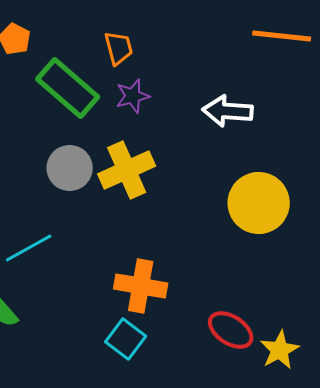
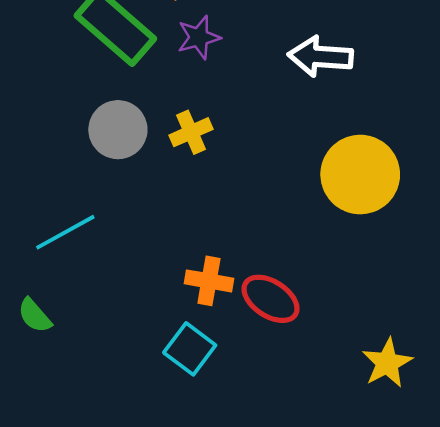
yellow cross: (127, 170) -> (191, 132), size x0.6
orange cross: (141, 286) -> (209, 281), size x0.7
red ellipse: (231, 330) -> (270, 299), moved

